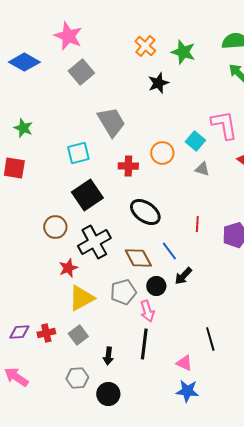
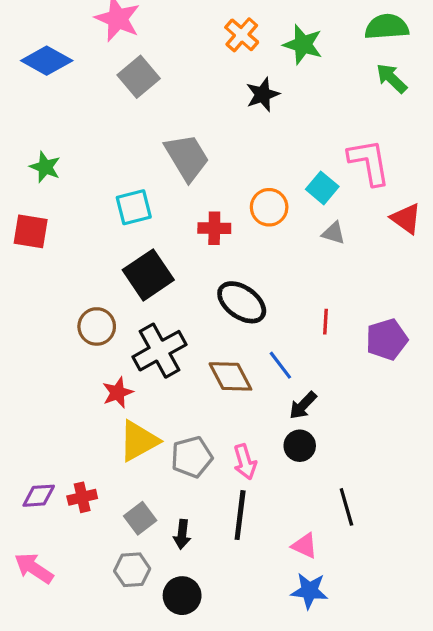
black circle: (156, 286) -> (300, 446), moved
gray pentagon: (123, 292) -> (192, 457), moved
gray square: (78, 335) -> (140, 518), moved

